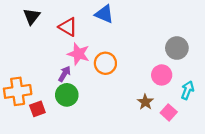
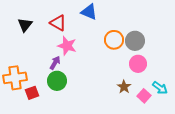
black triangle: (32, 16) -> (25, 25), moved
gray circle: (177, 48) -> (135, 41), moved
orange circle: (105, 63) -> (114, 40), moved
cyan arrow: (187, 90) -> (160, 88), moved, turned 105

